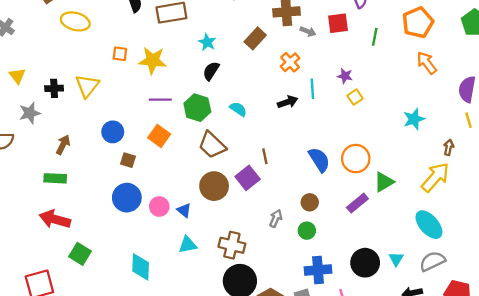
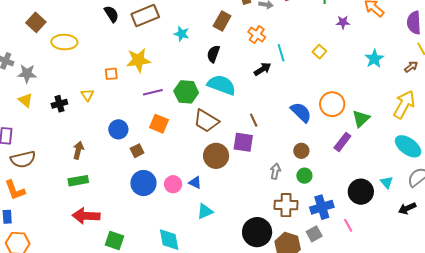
orange square: (120, 54) -> (111, 74), moved
black semicircle: (211, 71) -> (213, 54), moved
purple star: (345, 76) -> (343, 22), moved
yellow triangle: (87, 86) -> (87, 95), size x0.6
cyan semicircle: (238, 109) -> (222, 85), size x1.8
gray star: (30, 113) -> (27, 74), moved, turned 30
brown arrow: (449, 147) -> (411, 67), moved, turned 56
brown square: (128, 160) -> (137, 151), turned -32
purple square: (248, 178) -> (243, 142), turned -30
brown cross: (232, 245) -> (286, 205), moved

